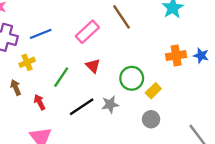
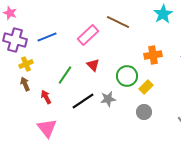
brown line: (121, 17) -> (118, 22), turned -30
orange cross: (176, 56) -> (153, 55), moved
yellow cross: (27, 62) -> (26, 64), moved

